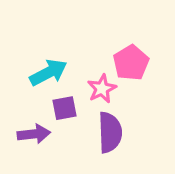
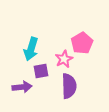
cyan arrow: (48, 72) -> (31, 49), turned 135

